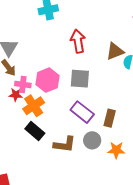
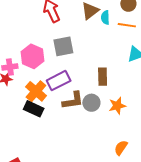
orange cross: (34, 106) -> (36, 91), moved
purple rectangle: (82, 112) -> (59, 81), moved, turned -50
brown L-shape: (65, 144) -> (73, 101), moved

